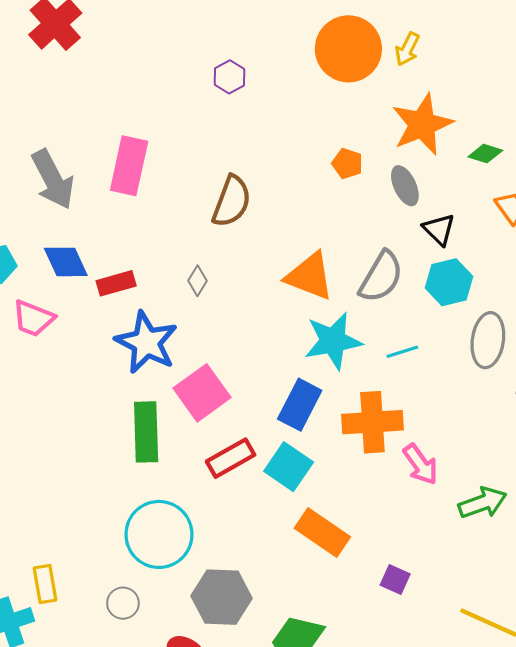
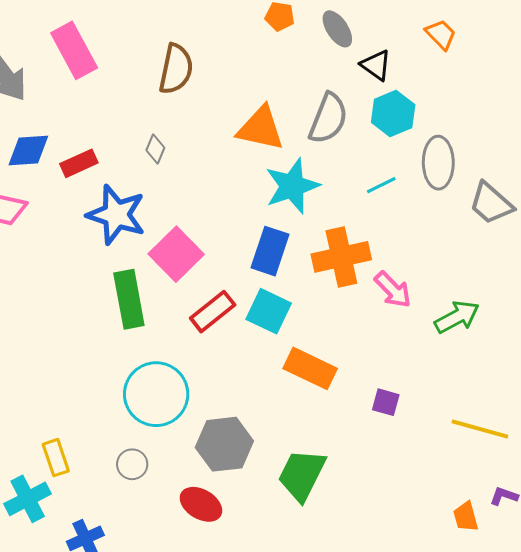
pink rectangle: (129, 166) -> (74, 50), turned -32
blue diamond: (66, 262) -> (28, 150), turned -60
cyan line: (402, 352) -> (381, 185), moved

